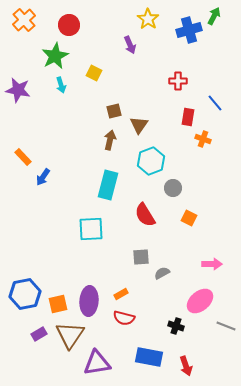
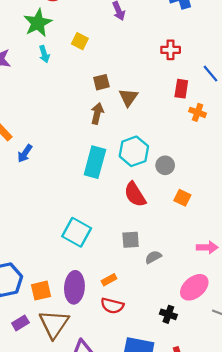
cyan hexagon: (151, 161) -> (134, 151), moved
cyan square: (91, 229) -> (77, 232), moved, turned 32

